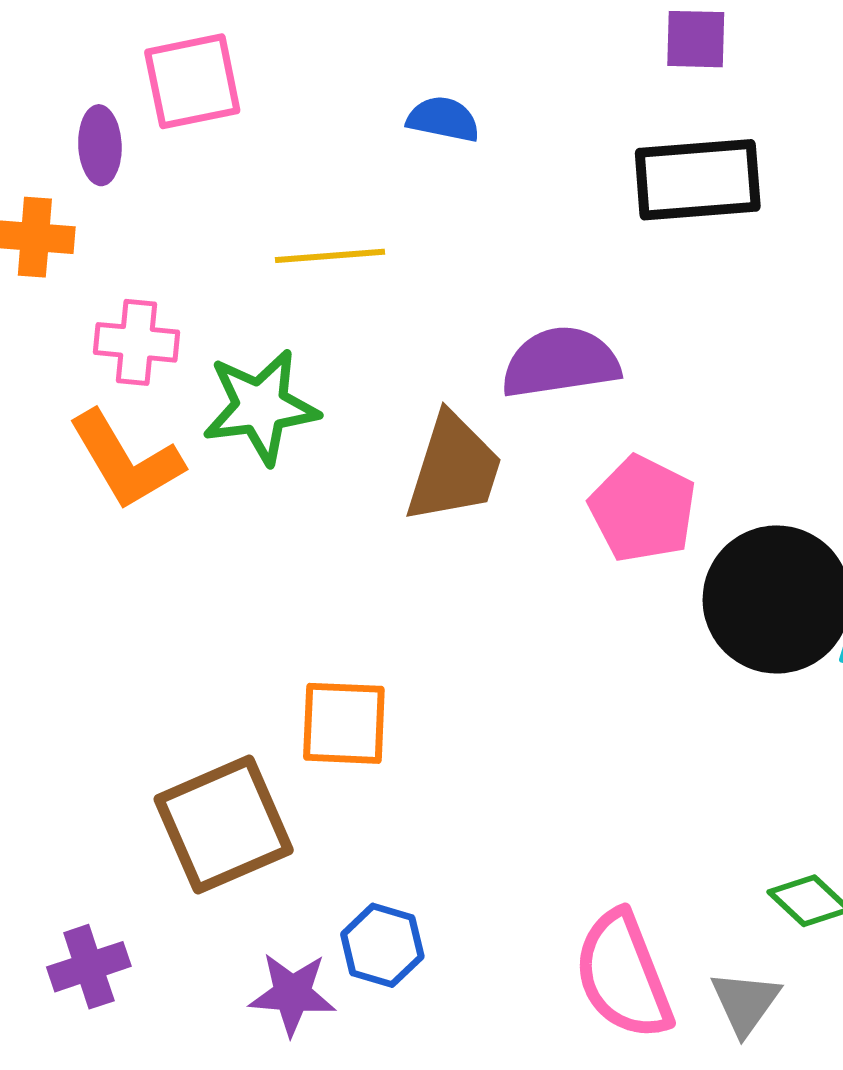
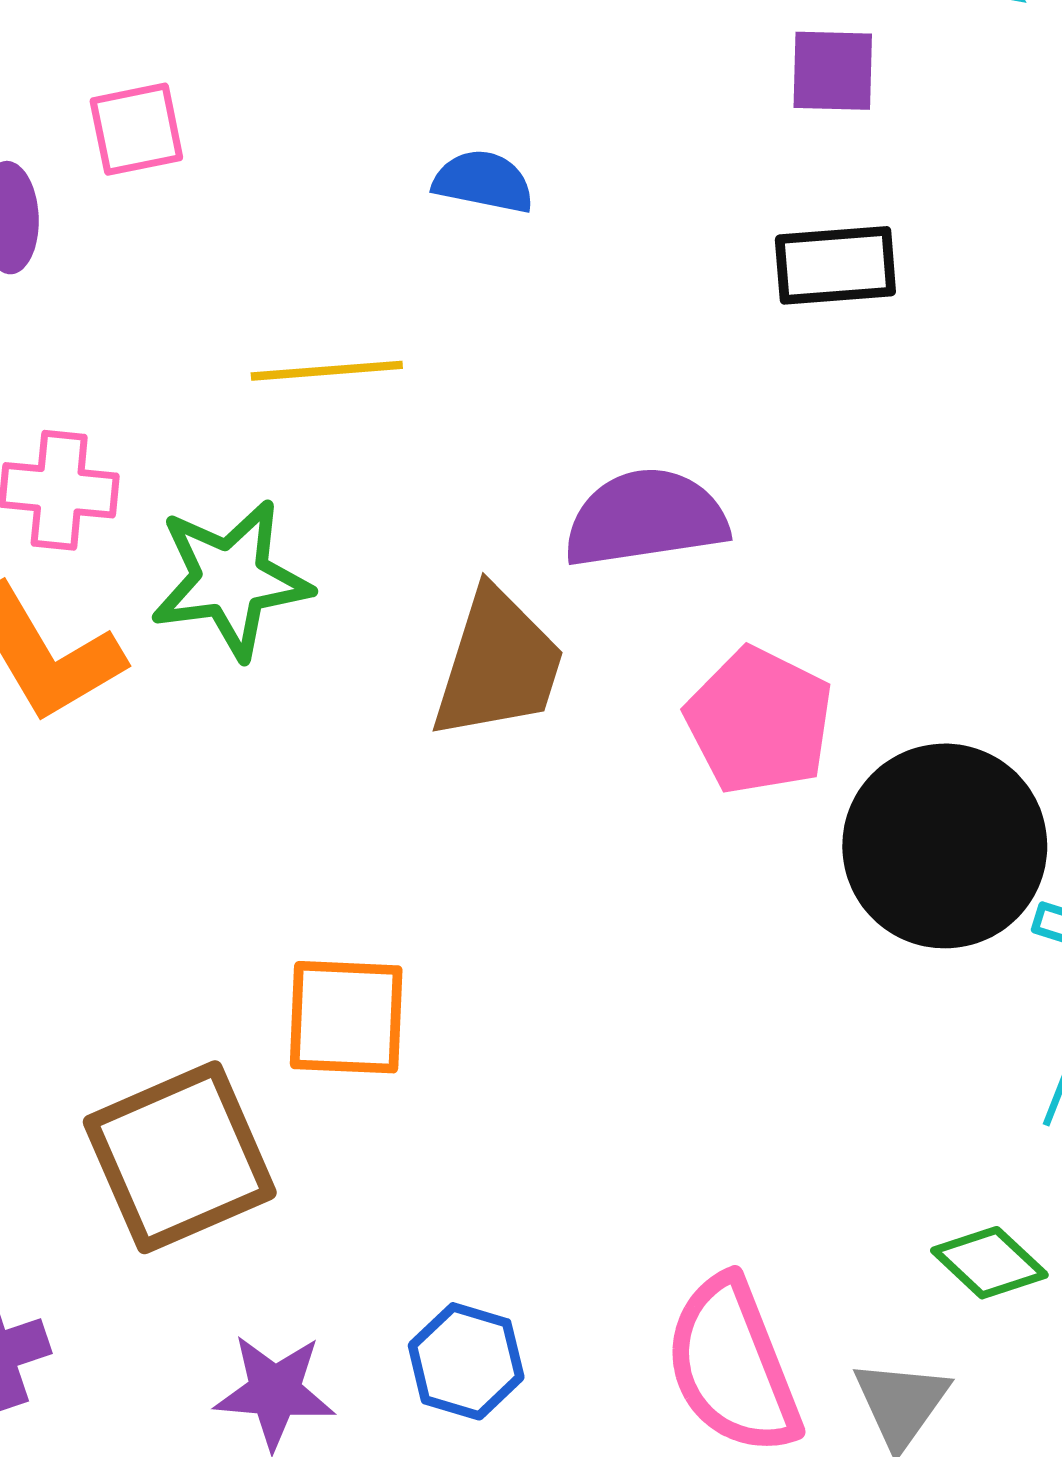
pink square: (192, 81) -> (136, 129), size x0.7
black rectangle: (698, 180) -> (835, 265), size x0.7
blue hexagon: (382, 945) -> (466, 1361), moved

